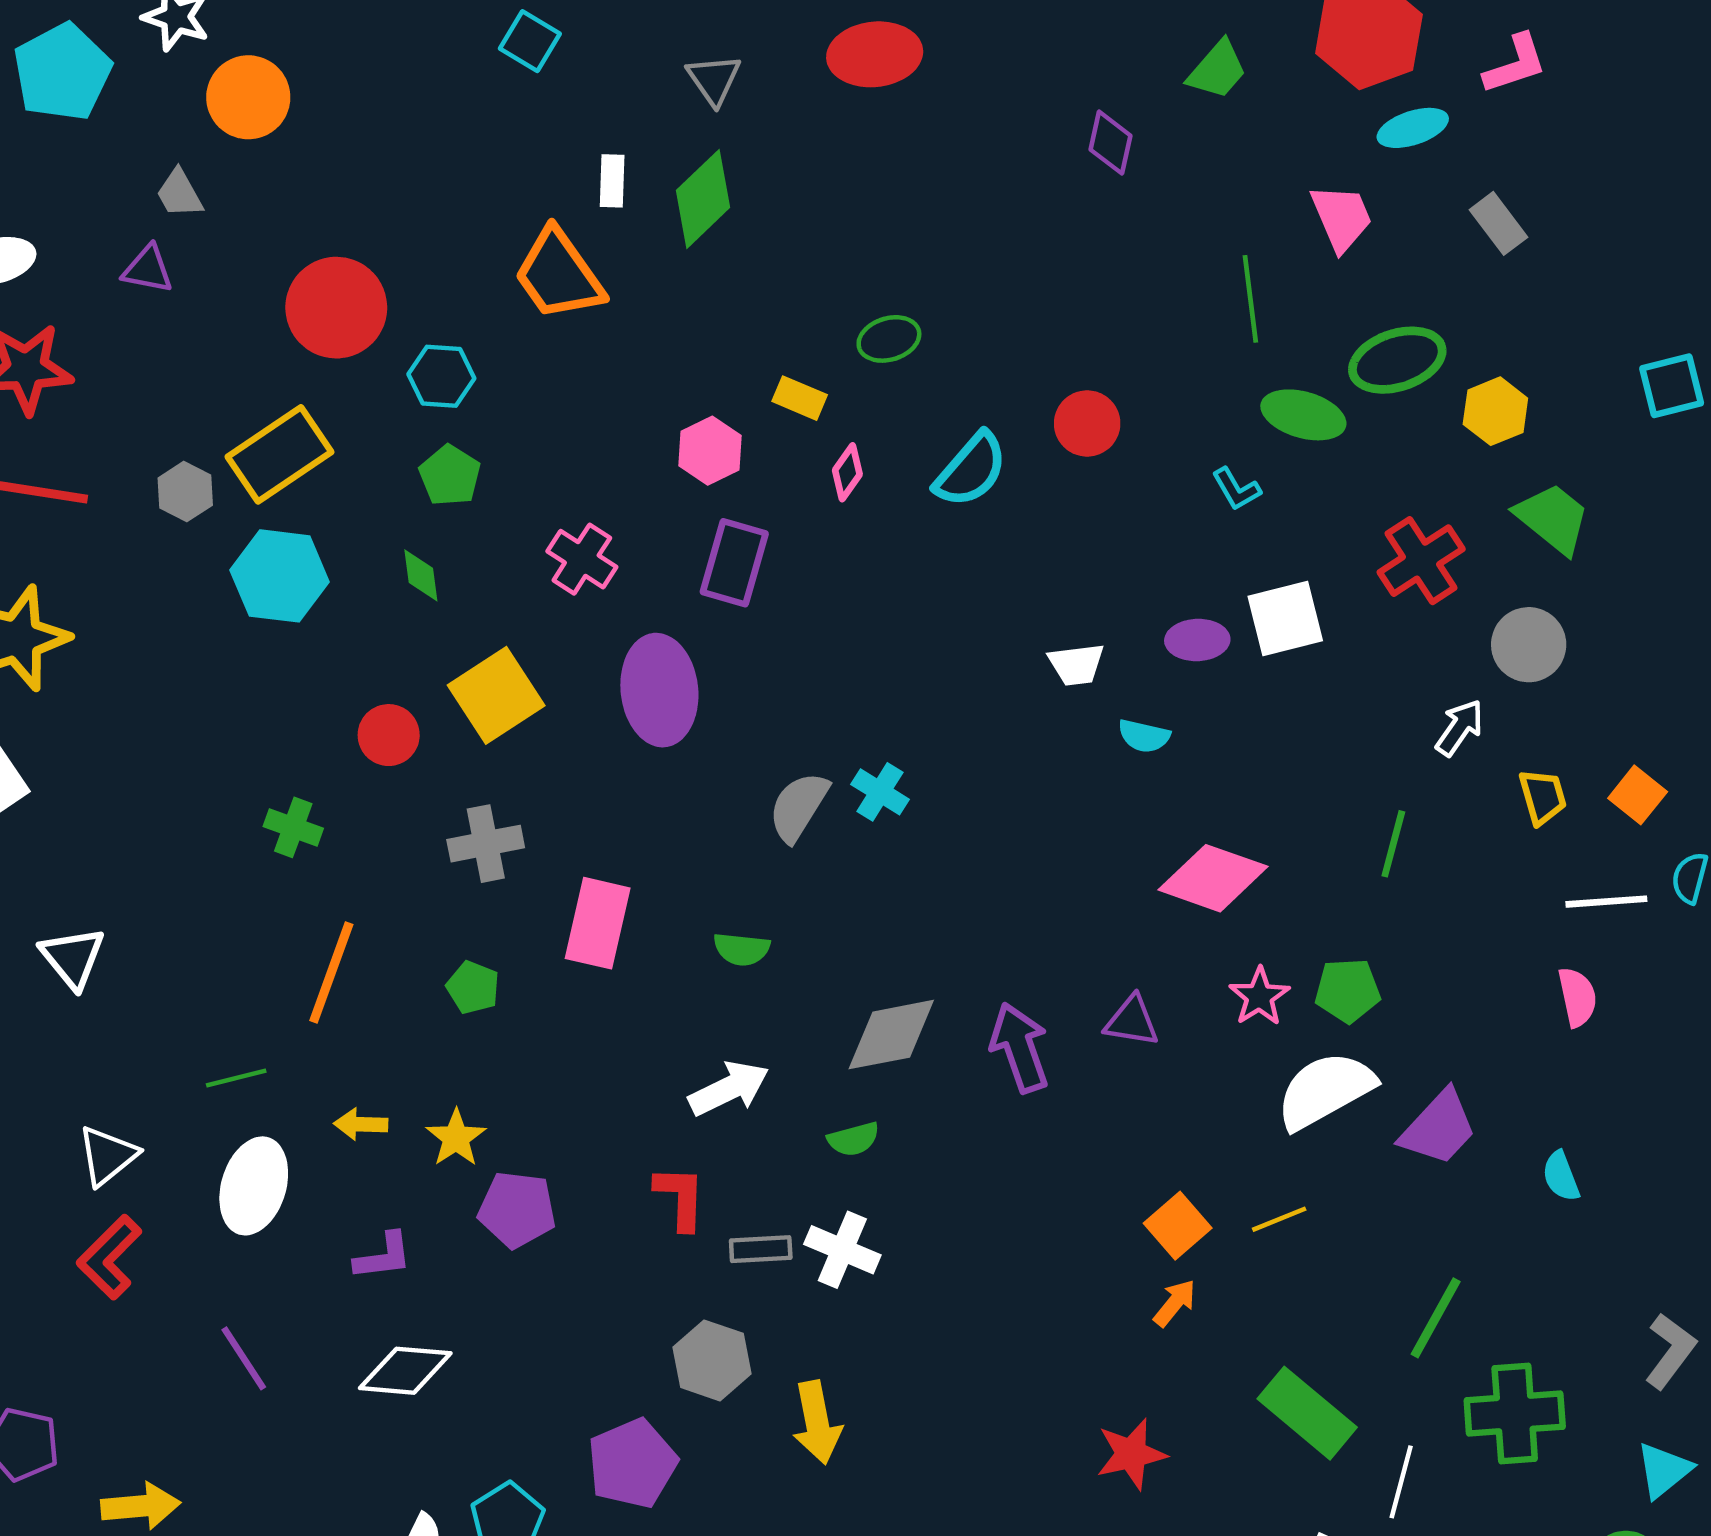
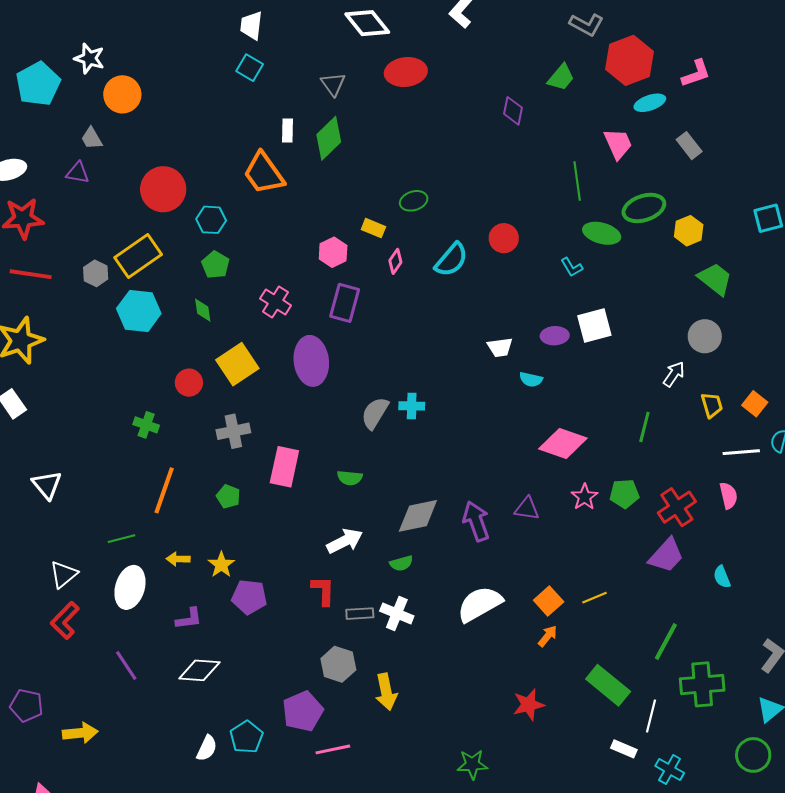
red cross: (1421, 561) -> (677, 507), moved
cyan cross: (880, 792) -> (412, 406), turned -30
white semicircle: (1325, 1090) -> (480, 604), moved

